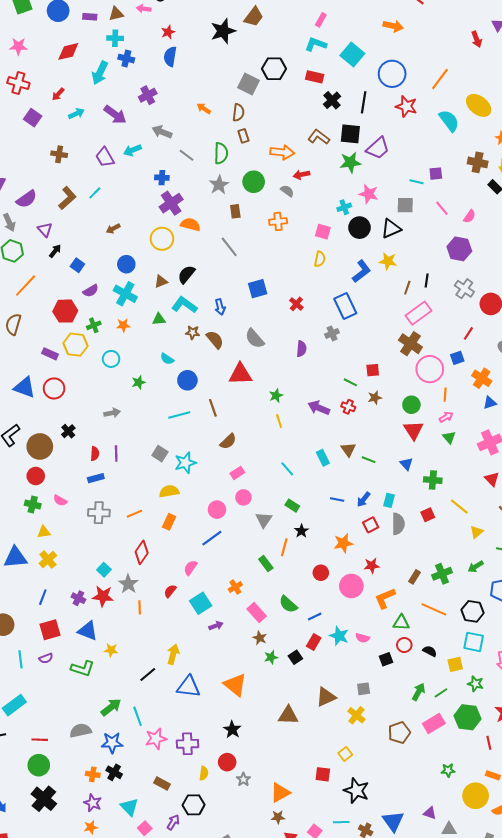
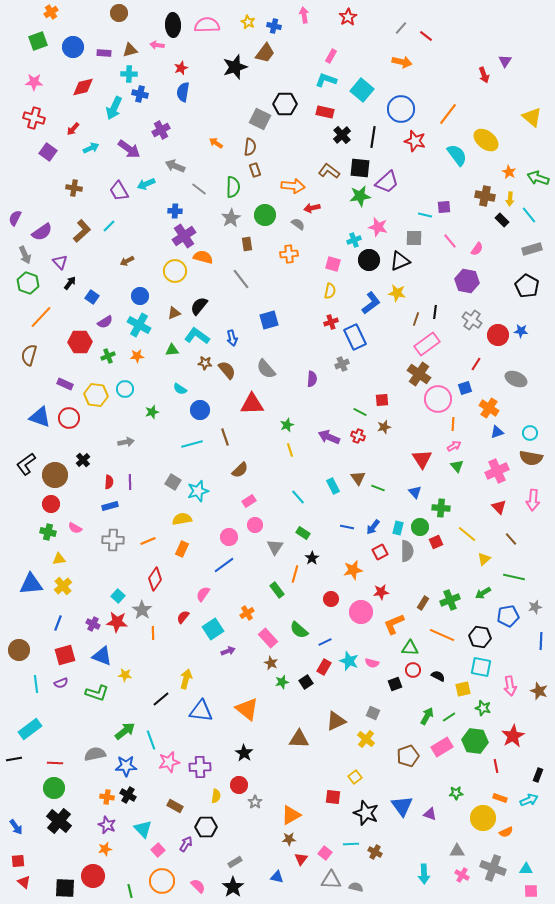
red cross: (296, 304) -> (331, 322), moved, turned 32
yellow hexagon: (75, 345) -> (96, 395), moved
green circle: (411, 405) -> (420, 527), moved
gray square: (364, 689) -> (373, 713), turned 32
purple triangle: (430, 813) -> (430, 814), moved
blue triangle: (393, 821) -> (402, 806), moved

